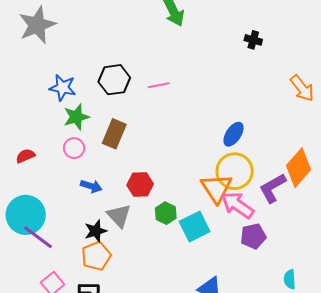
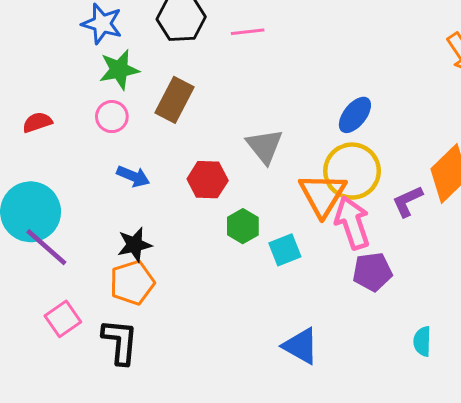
purple L-shape: (273, 188) -> (408, 201), size x0.7
pink arrow: (237, 205) -> (352, 223), turned 32
gray triangle: (119, 216) -> (265, 146), moved
cyan square: (195, 226) -> (285, 250), size x0.7

